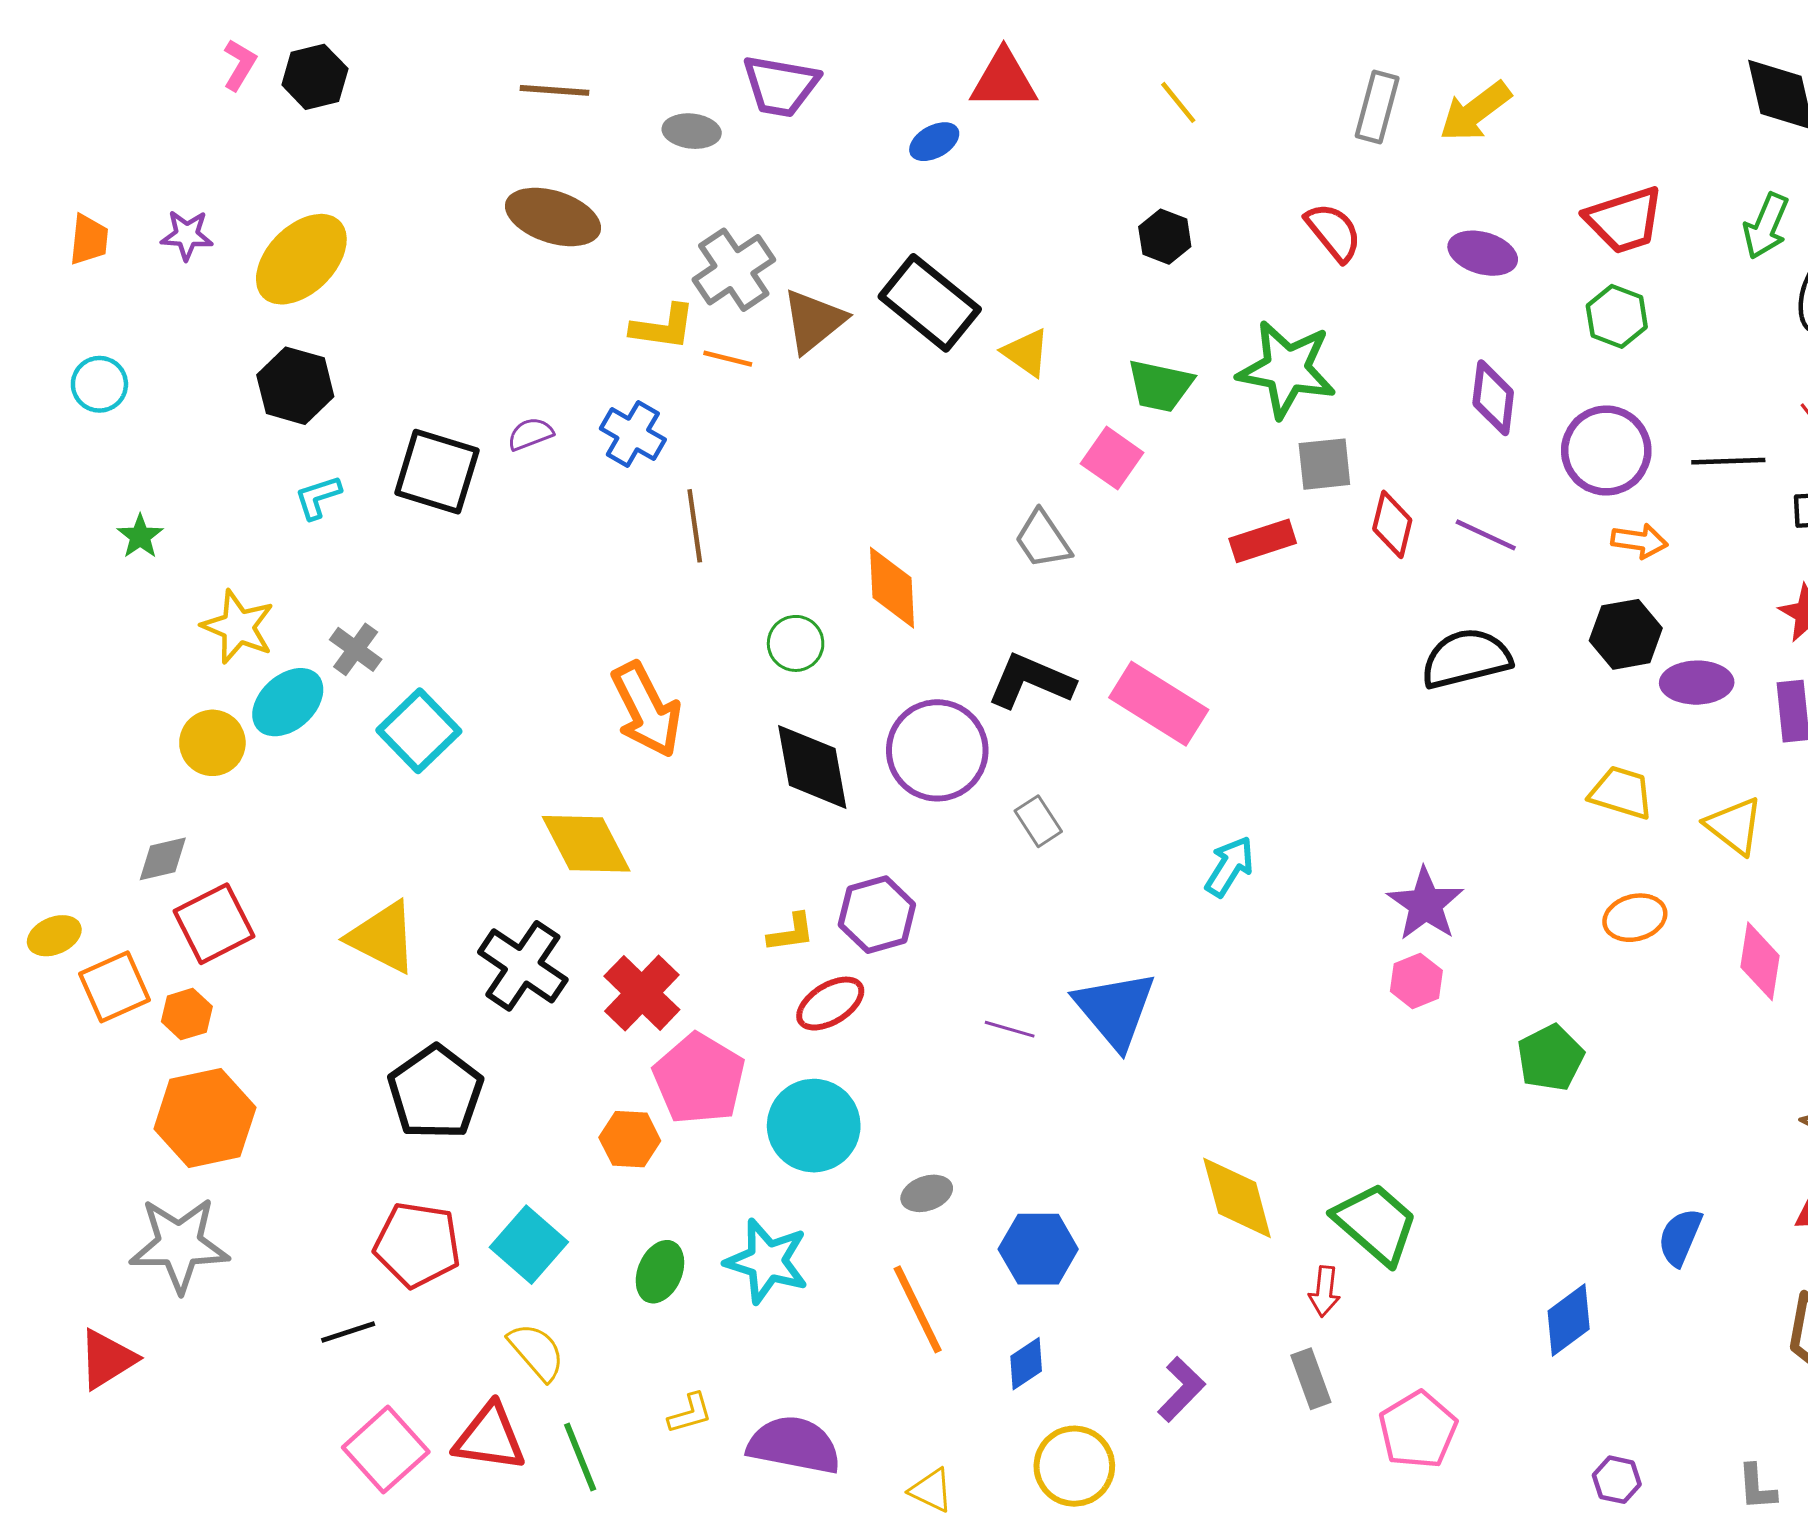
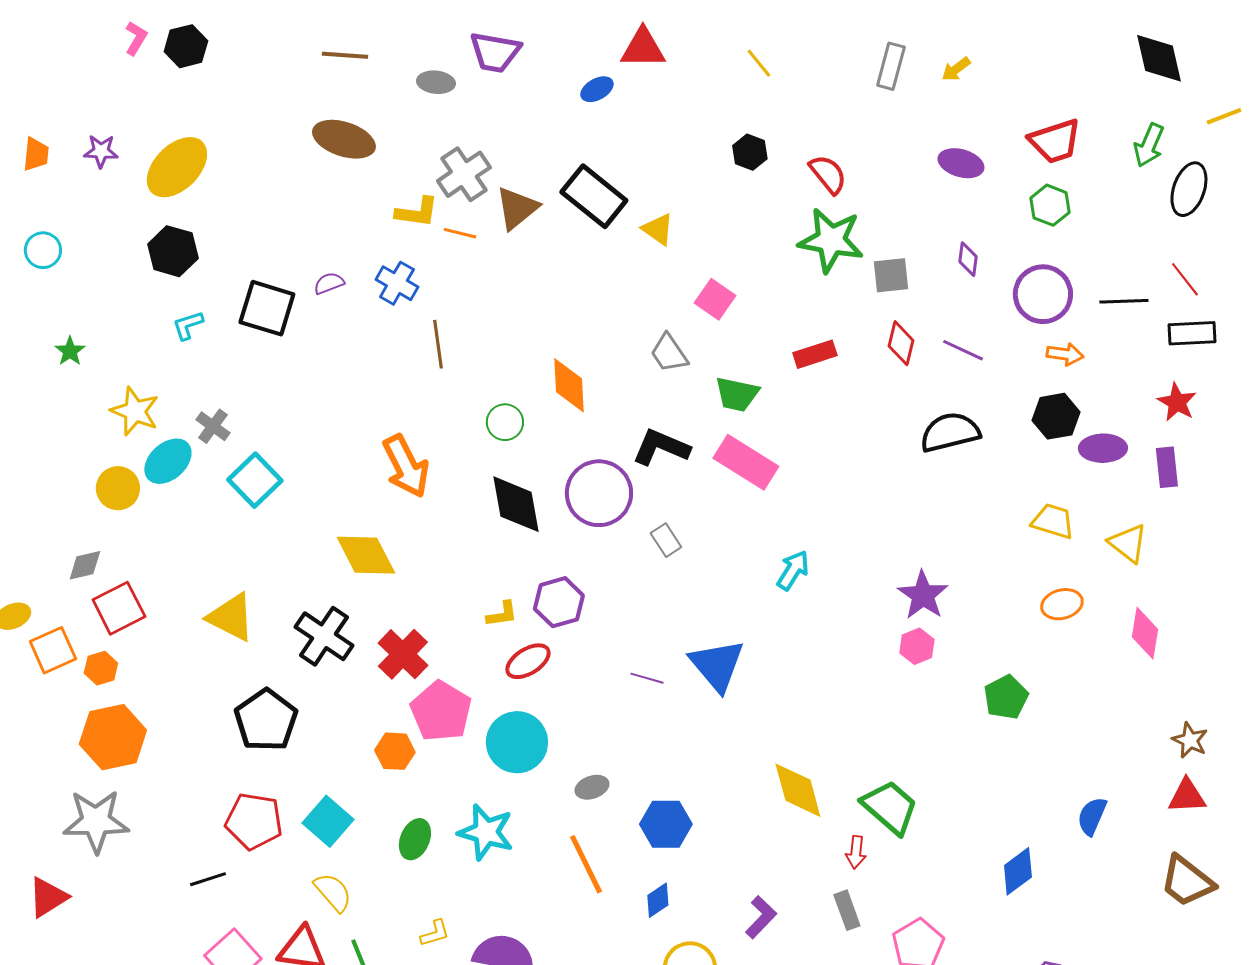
yellow arrow: (1475, 111) -> (956, 69), size x0.6
red semicircle: (1334, 232) -> (828, 174), moved
green trapezoid: (1160, 386) -> (737, 394), moved
purple diamond: (1493, 398) -> (968, 259), size x0.7
gray square: (1324, 464) -> (891, 275), moved

